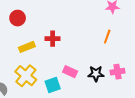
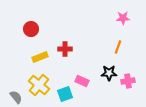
black star: (96, 74) -> (109, 73), moved

